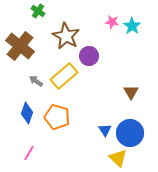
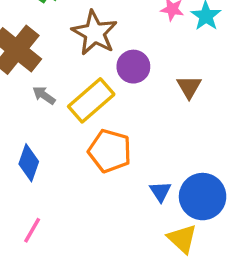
gray arrow: (36, 81) -> (44, 95), moved
brown triangle: (131, 92) -> (189, 87), moved
orange pentagon: (57, 117) -> (110, 151), moved

